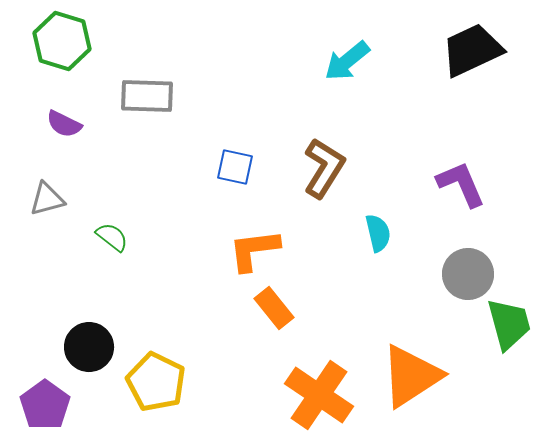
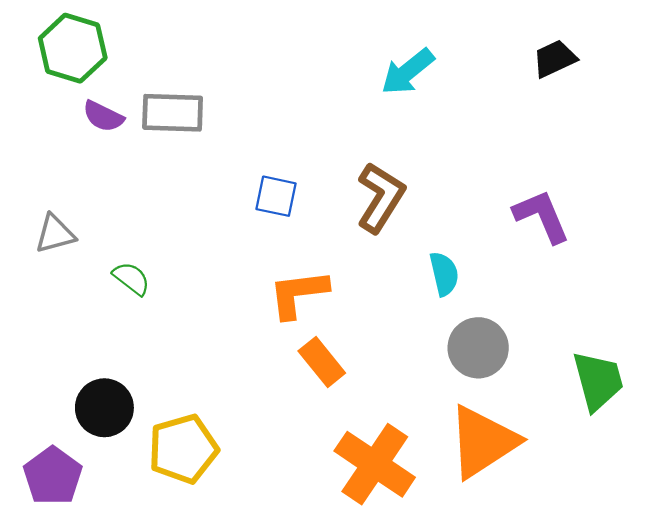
black trapezoid: (472, 50) -> (555, 59), size x0.6
purple semicircle: (64, 124) -> (103, 116), moved
gray circle: (468, 274) -> (478, 348), moved
yellow pentagon: (156, 382) -> (183, 449), turned 30

